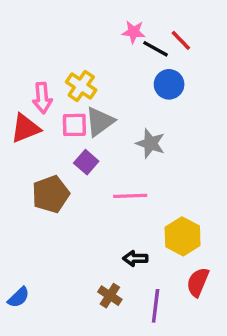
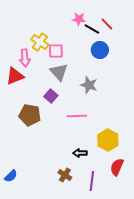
yellow cross: (81, 86) -> (40, 42), moved
gray triangle: (100, 122) -> (59, 72), turned -36
pink square: (74, 125) -> (56, 51), moved
brown pentagon: (51, 194) -> (30, 115), turned 30

